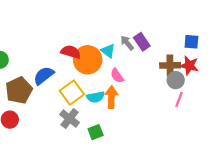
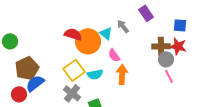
purple rectangle: (142, 42) -> (146, 13), moved
blue semicircle: (44, 76) -> (35, 83), moved
orange arrow: (111, 97) -> (122, 74), moved
pink line: (179, 99) -> (169, 76), turned -48

